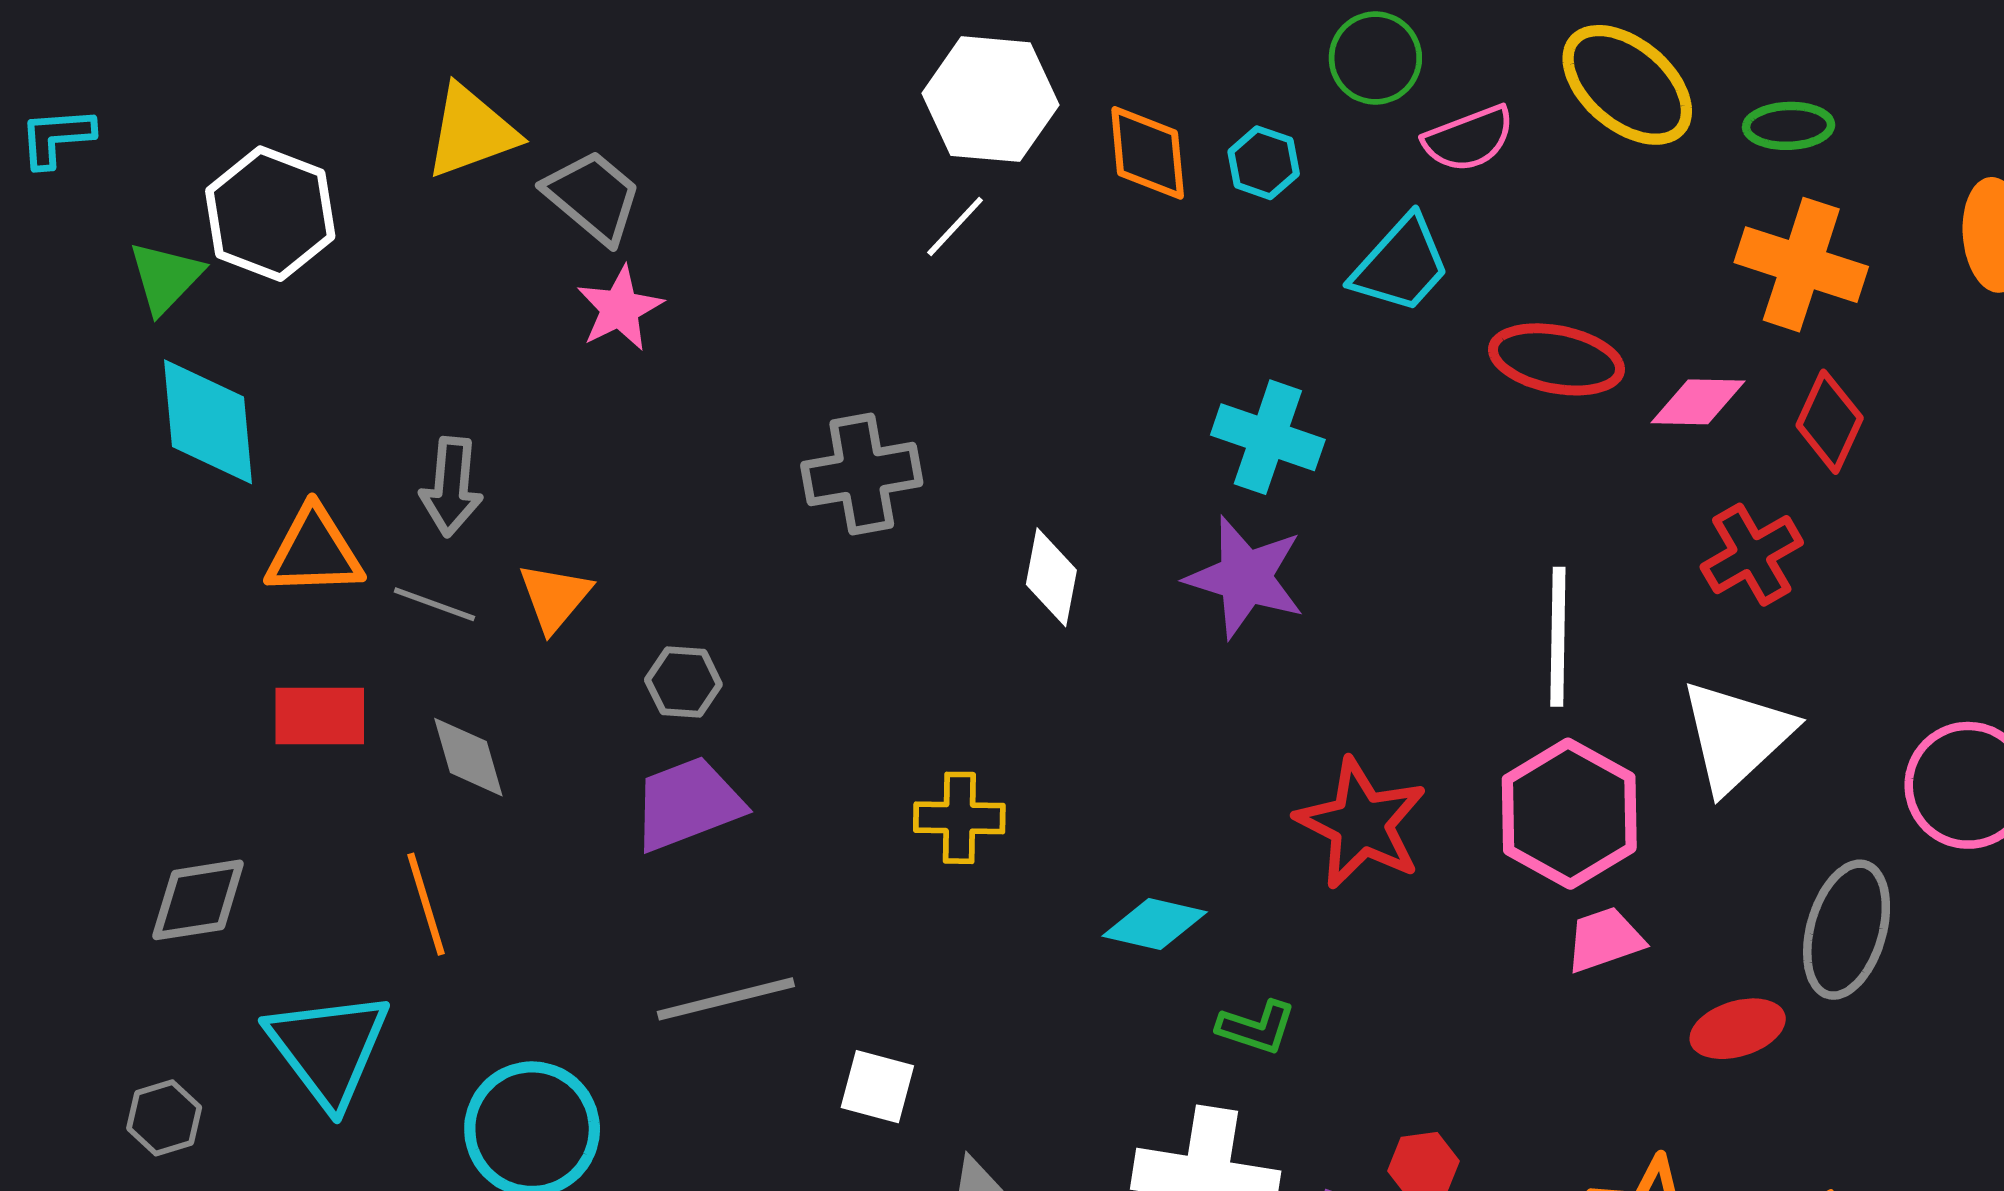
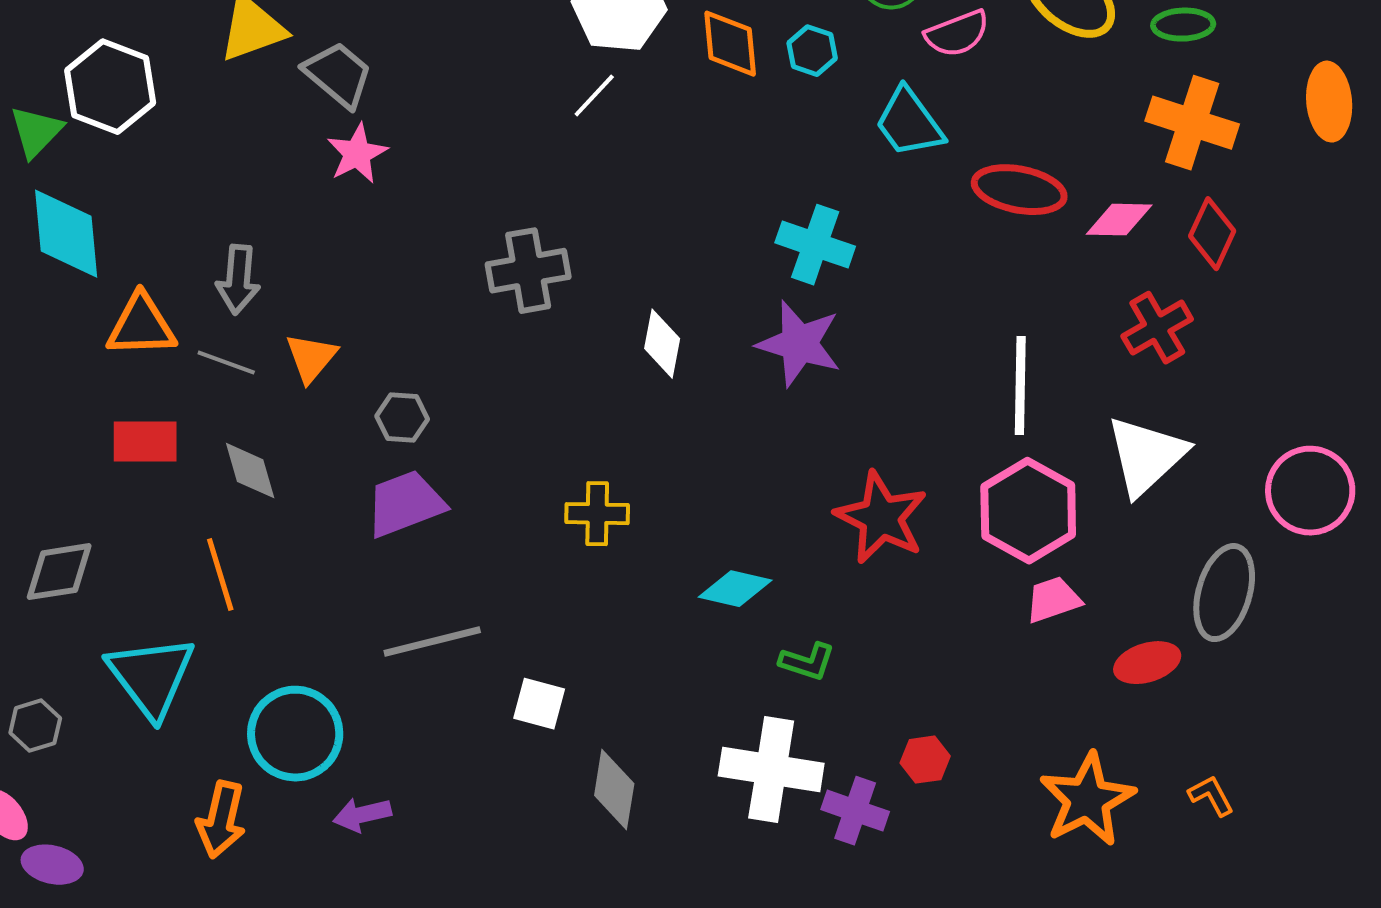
cyan trapezoid: (1401, 265) -> (909, 123), turned 102

